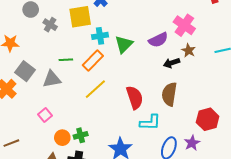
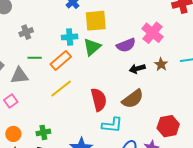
yellow square: (80, 17) -> (96, 21), moved
gray cross: (50, 25) -> (26, 32), moved, turned 32
brown star: (189, 50) -> (161, 64), moved
brown semicircle: (169, 94) -> (133, 99), turned -140
pink square: (45, 115) -> (11, 101), moved
orange circle: (62, 138) -> (13, 134), moved

